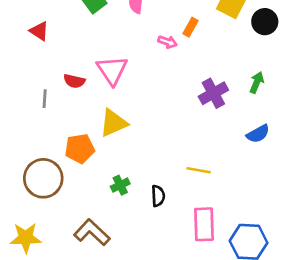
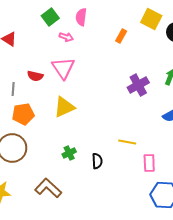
pink arrow: (168, 42) -> (66, 37), moved
orange pentagon: (80, 149) -> (23, 114), moved
pink rectangle: (204, 224) -> (149, 163), moved, size x0.7

